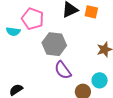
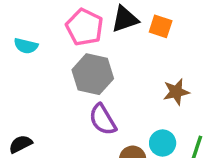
pink pentagon: (33, 19) -> (85, 27), moved

